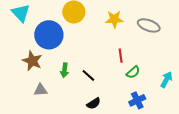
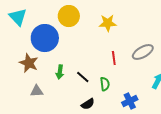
gray ellipse: (149, 25) -> (143, 52), moved, turned -50
green semicircle: (133, 72) -> (105, 84), moved, turned -56

